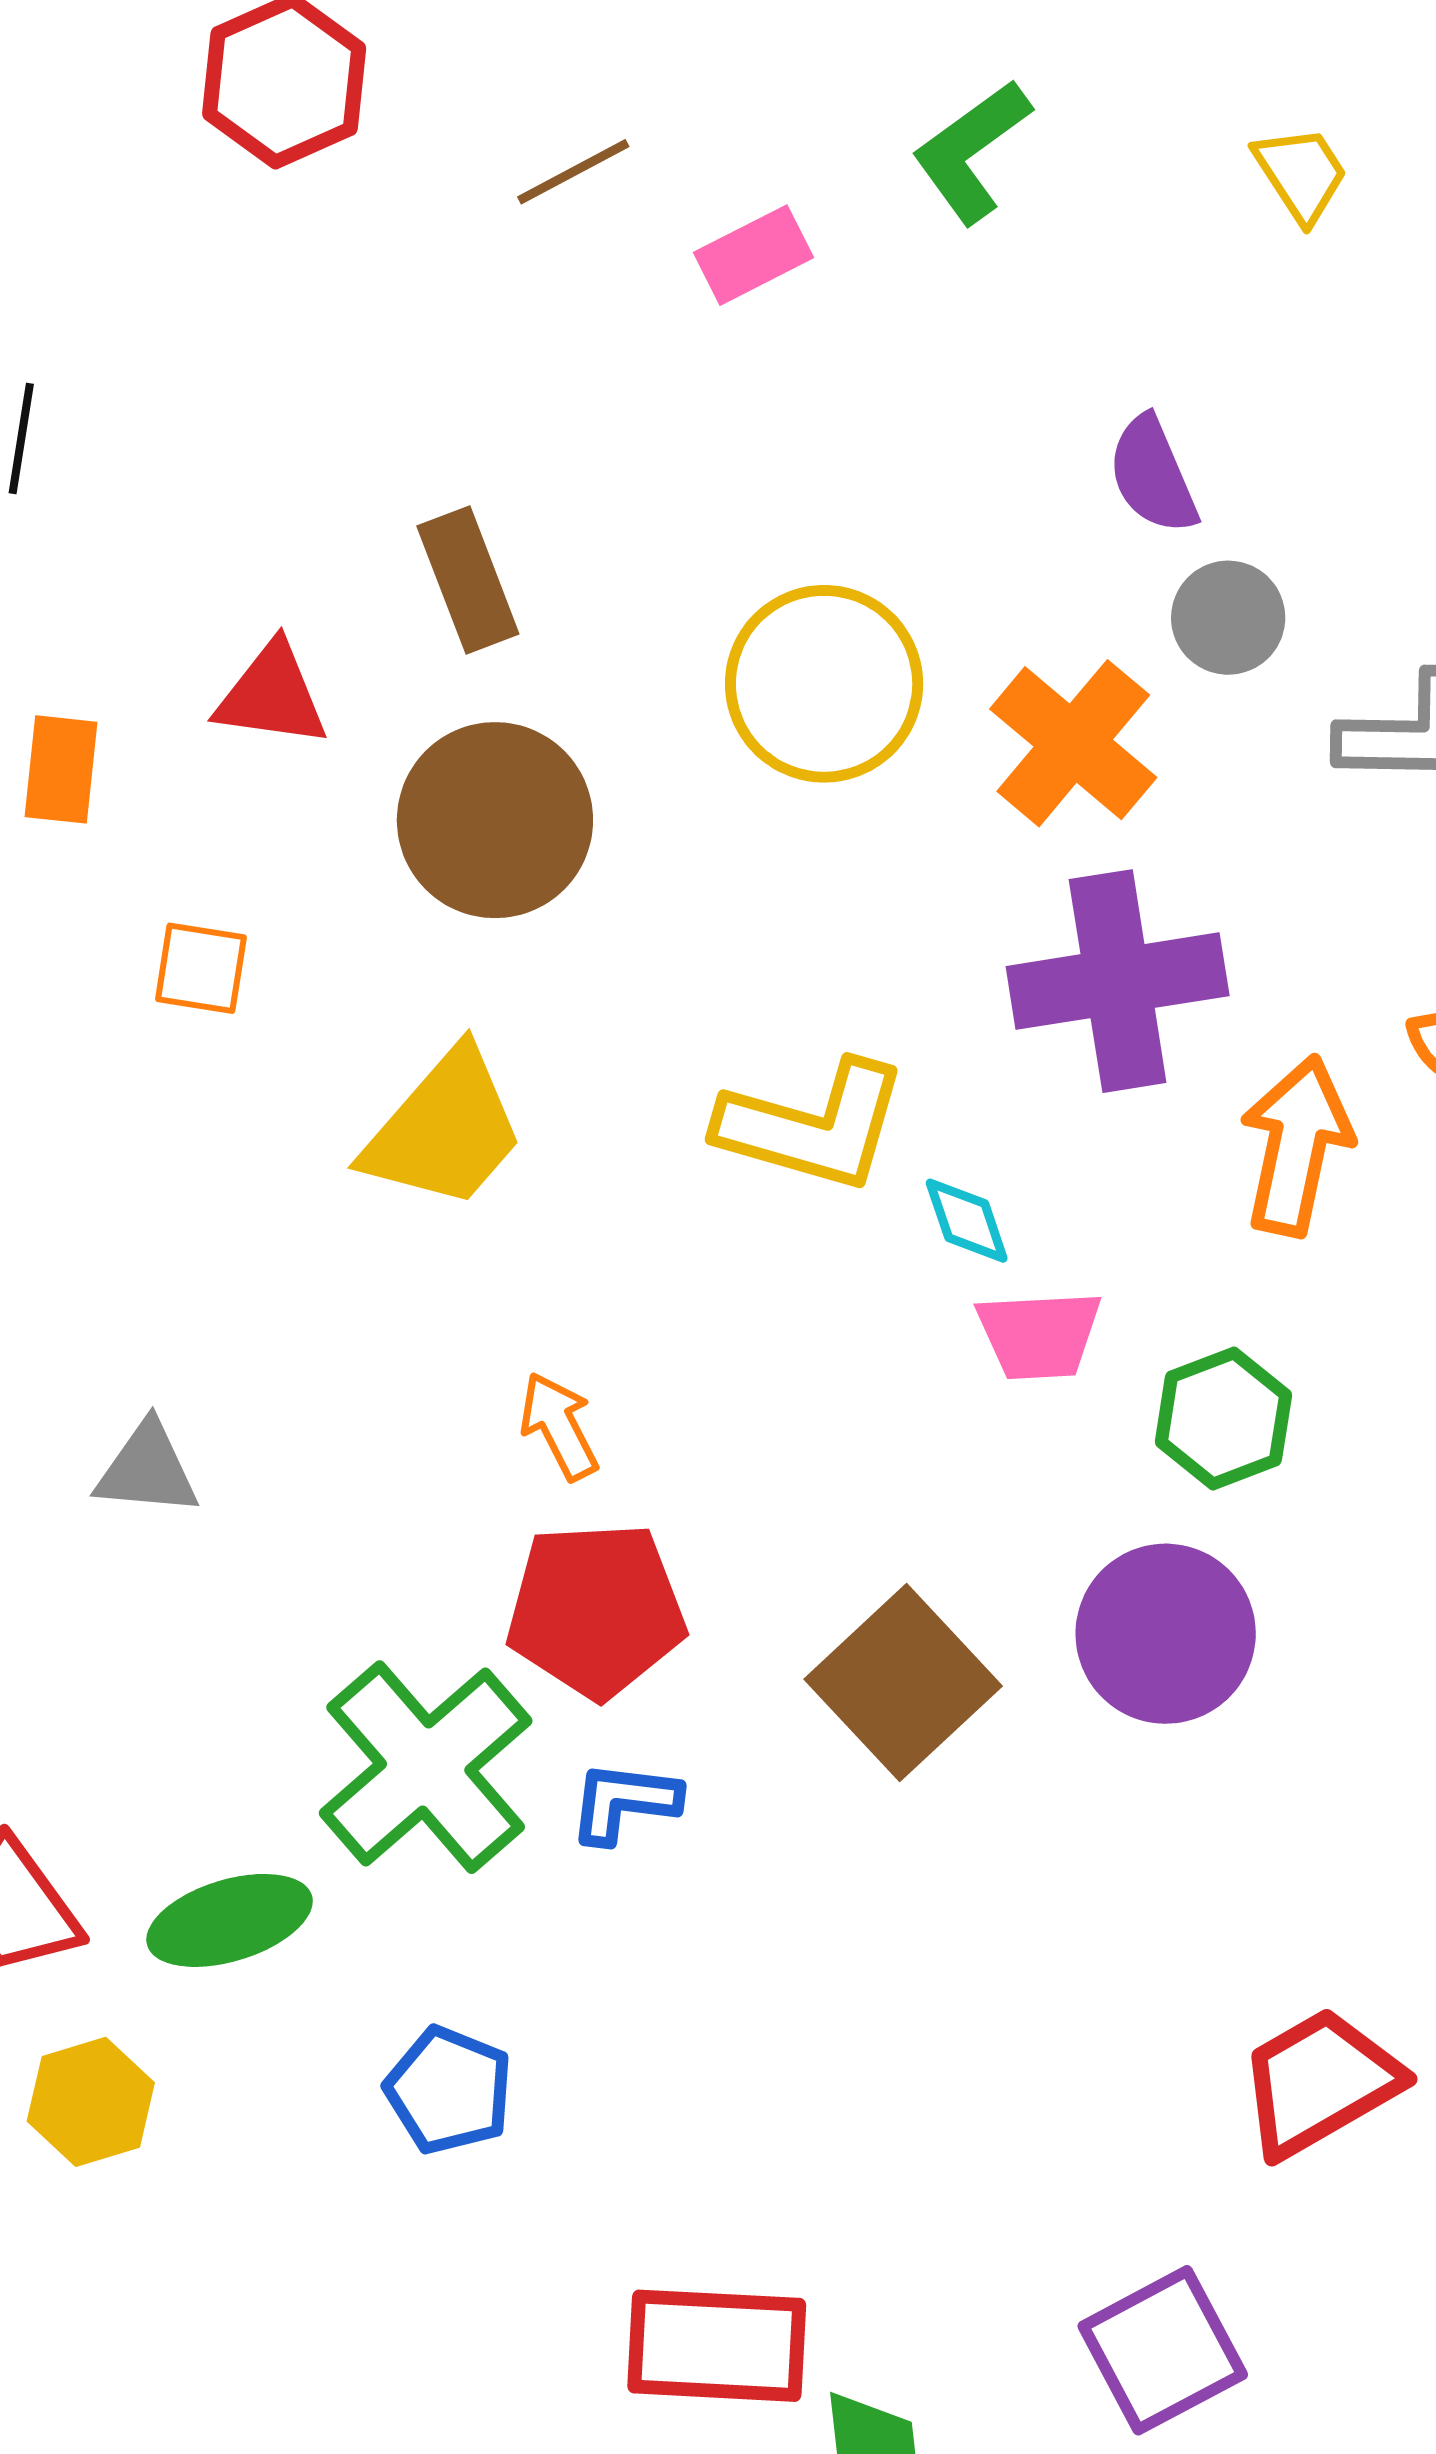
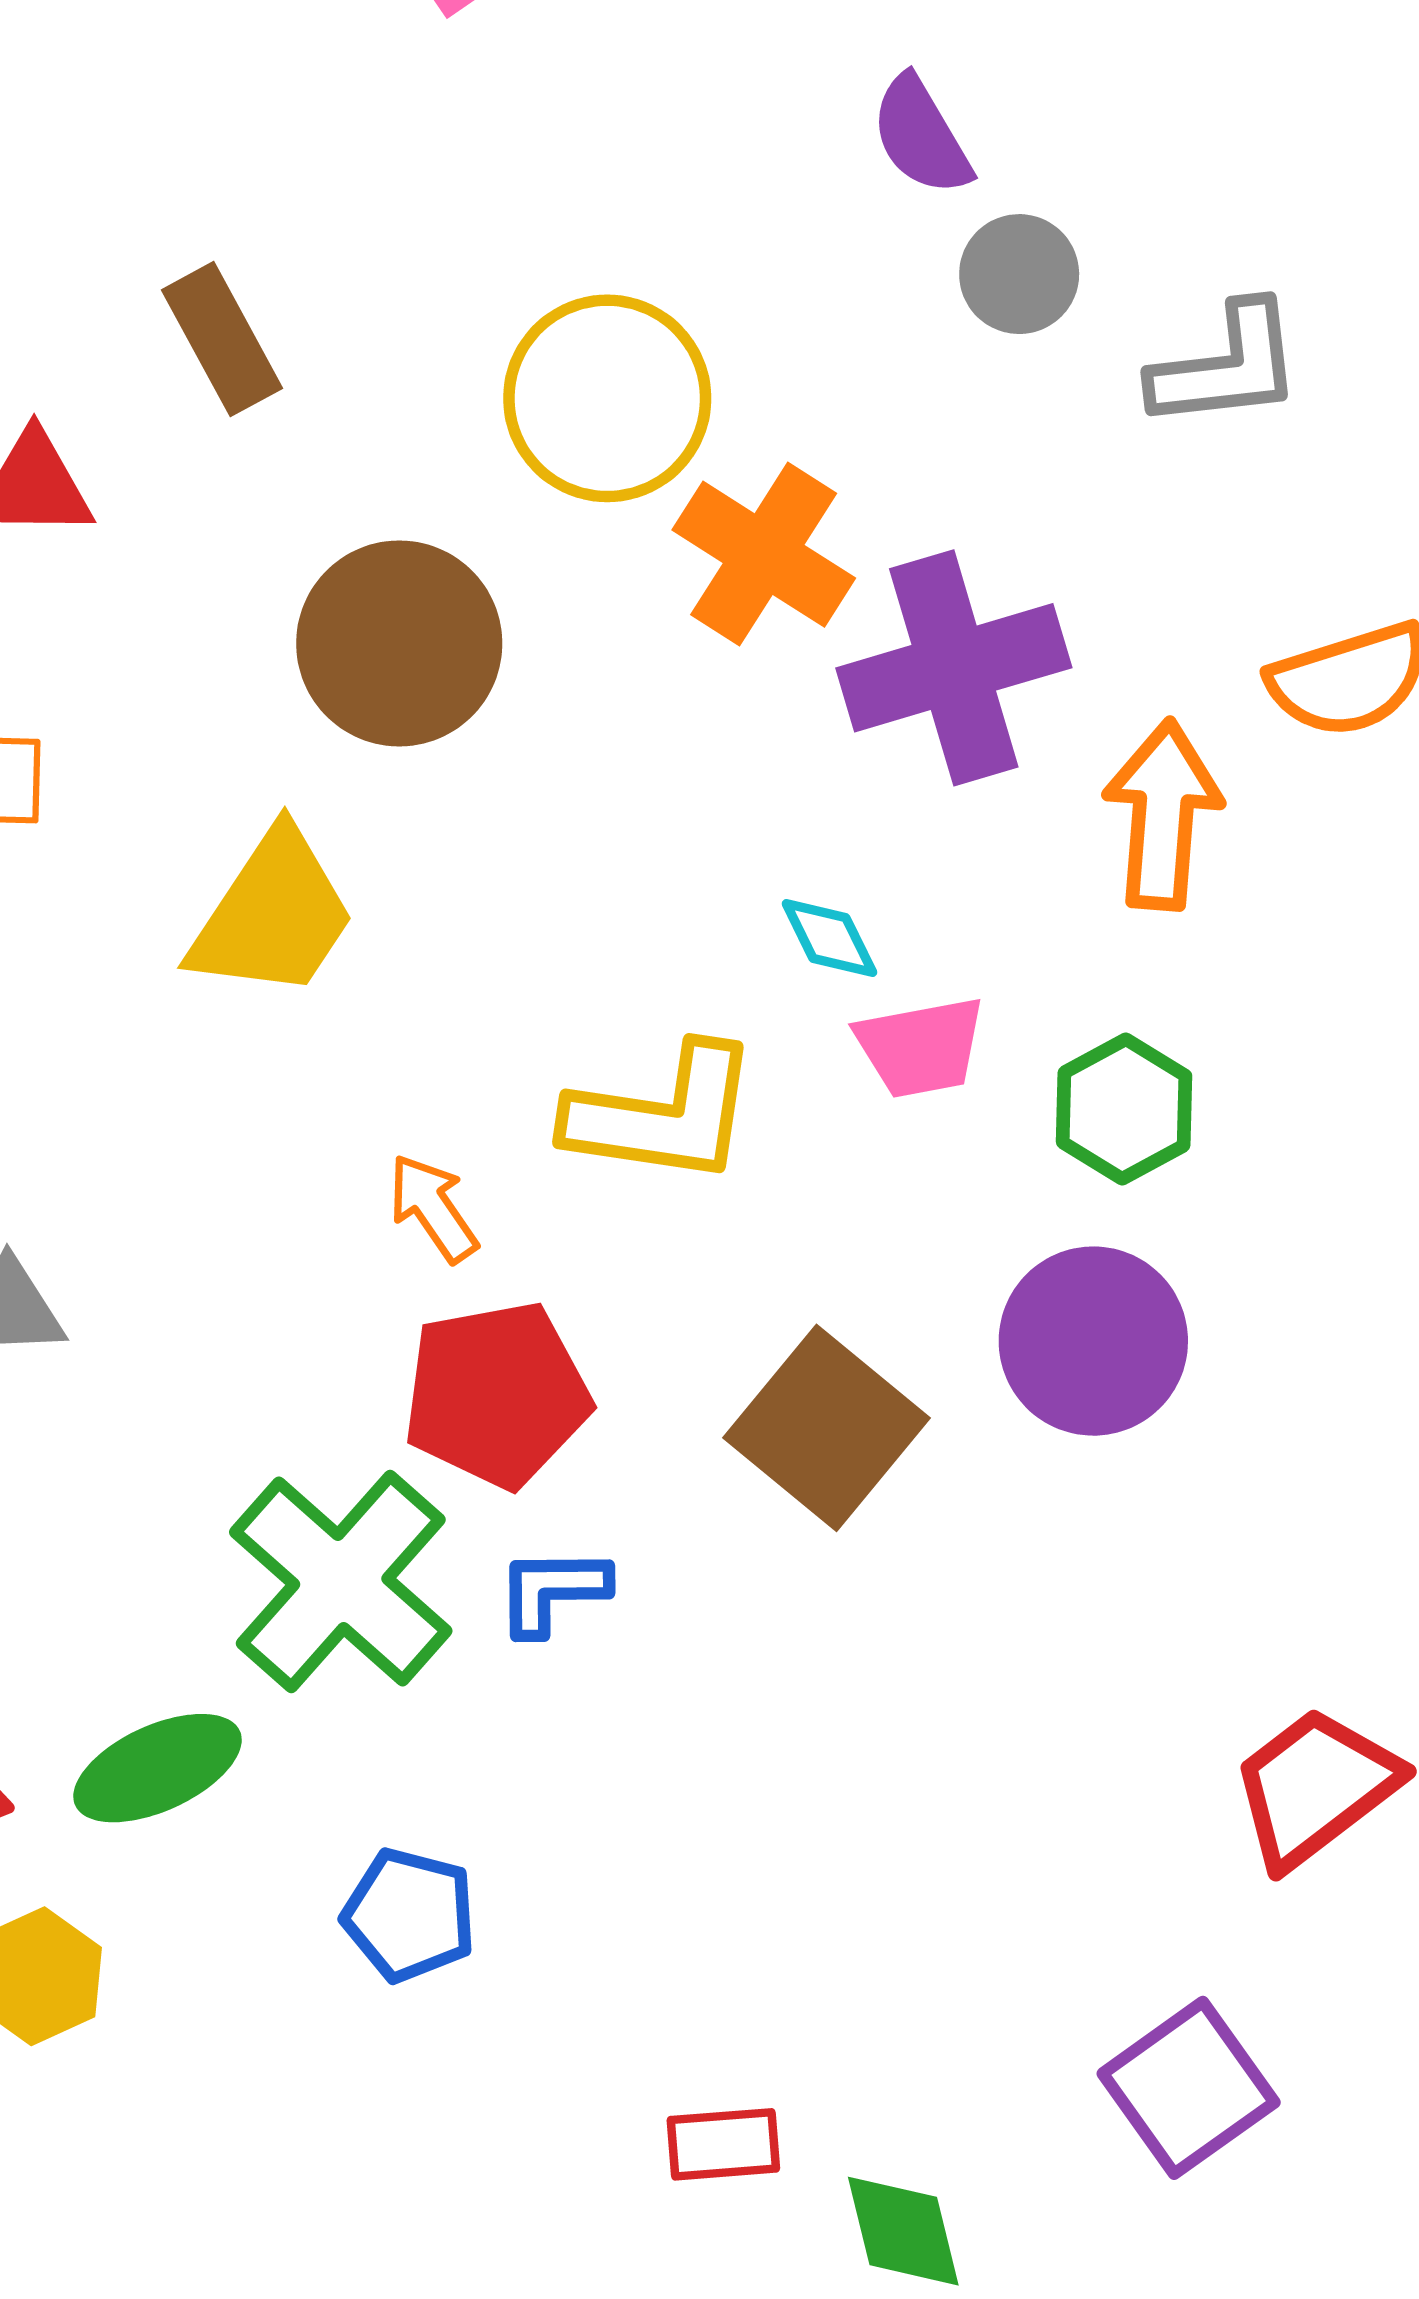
orange cross: (1073, 743) -> (764, 554), moved
brown circle: (495, 820) -> (399, 643), moved
yellow L-shape: (813, 1126) -> (663, 1115), moved
red rectangle: (717, 2346) -> (723, 2144), size x0.6

